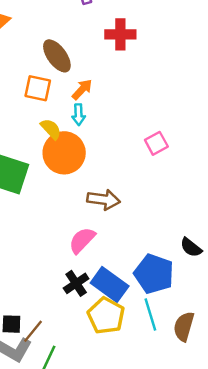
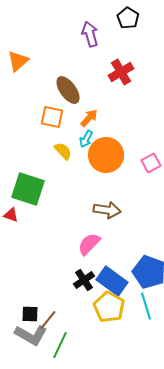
red cross: (120, 34) -> (121, 72), turned -30
cyan arrow: (78, 115) -> (86, 139), turned 30
orange circle: (64, 153) -> (106, 155), moved

